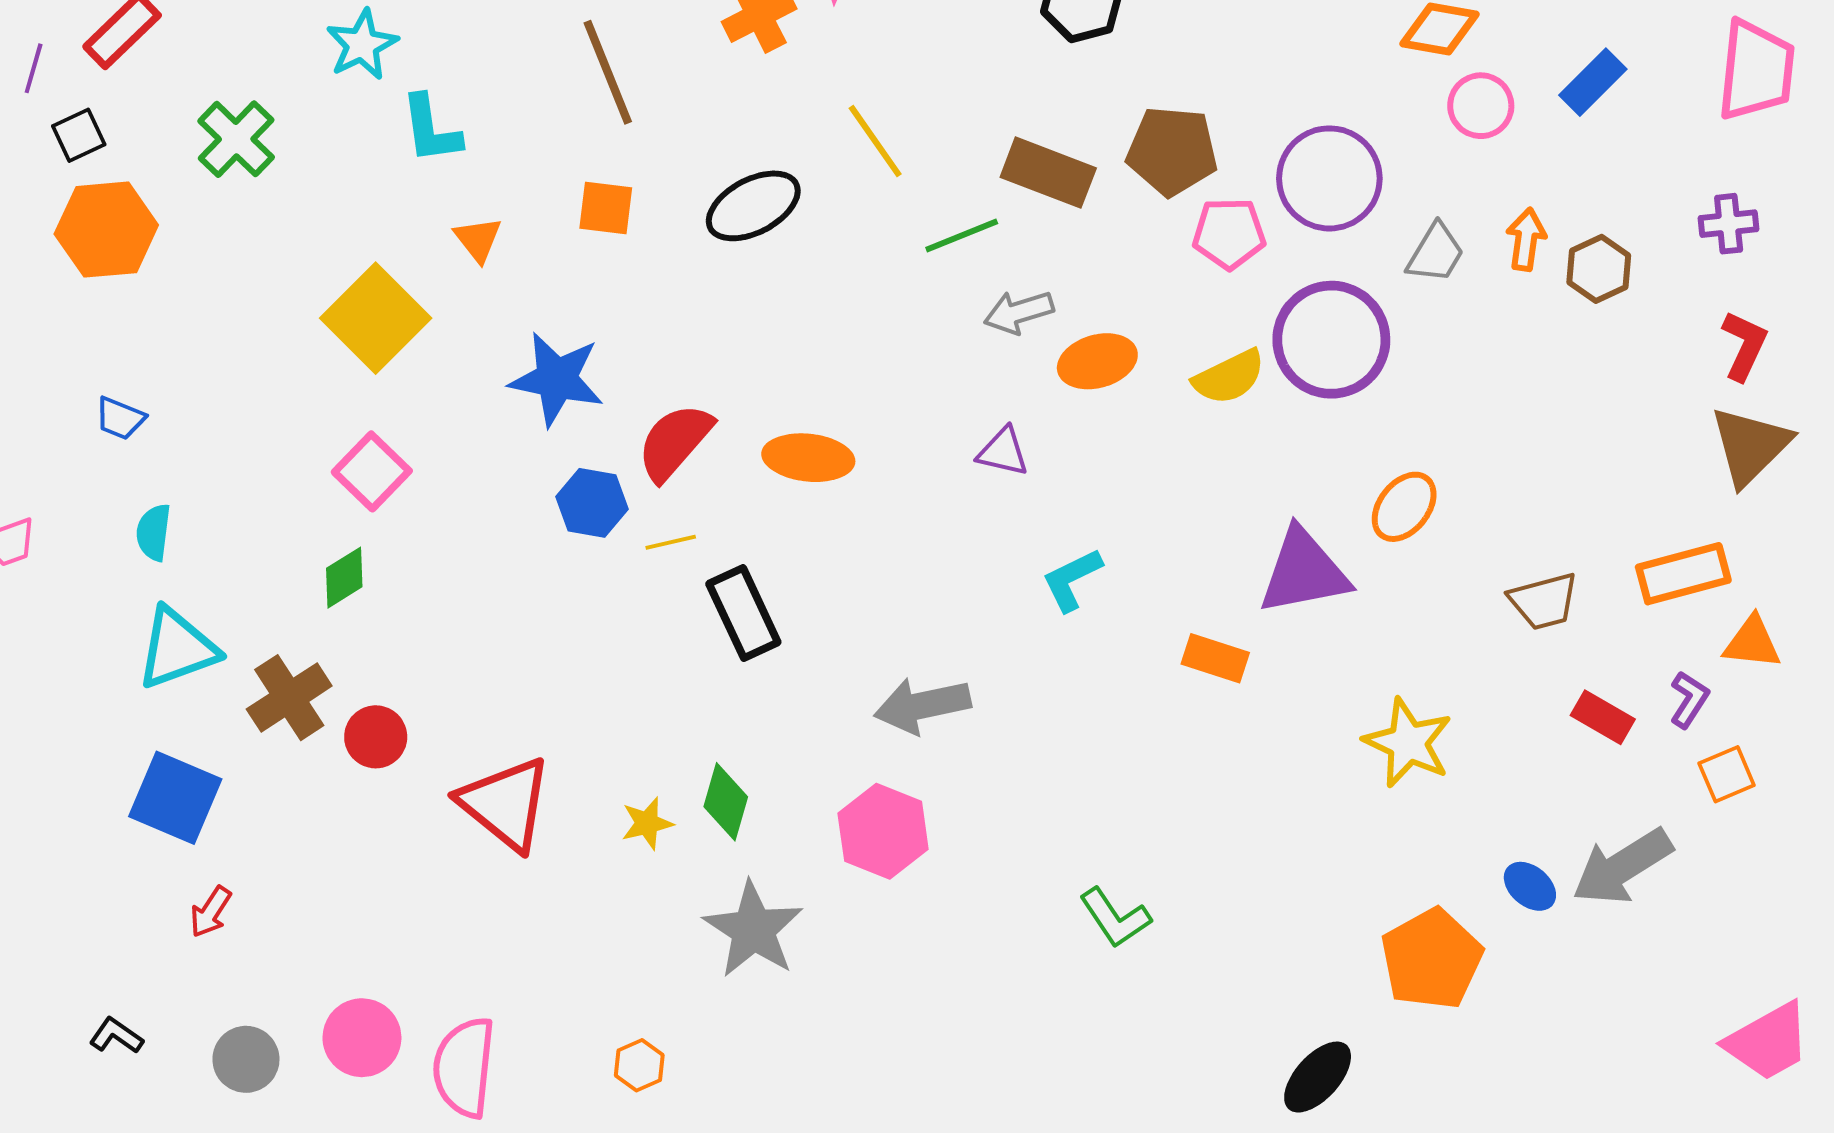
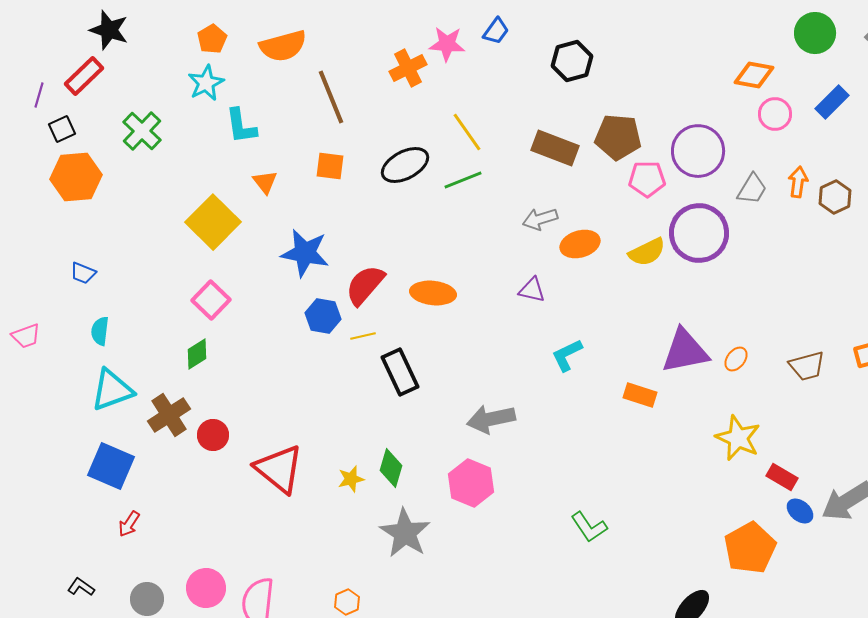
green line: (962, 235) -> (463, 180), moved
orange ellipse: (1404, 507) -> (736, 359), moved, size x0.7
red rectangle: (1603, 717) -> (782, 477), moved

